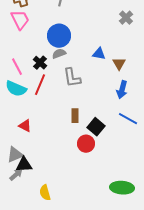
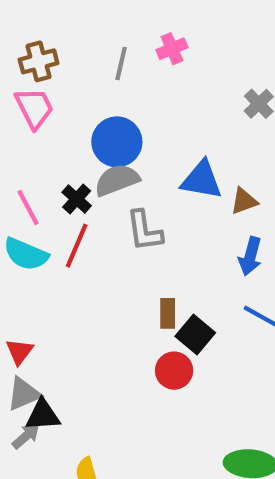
gray semicircle: (59, 54) -> (117, 180), size x1.5
blue triangle: (99, 54) -> (202, 180), size x1.5
brown triangle: (119, 64) -> (244, 201), turned 40
brown rectangle: (75, 116) -> (168, 313), moved
red triangle: (25, 126) -> (19, 351), moved, turned 40

